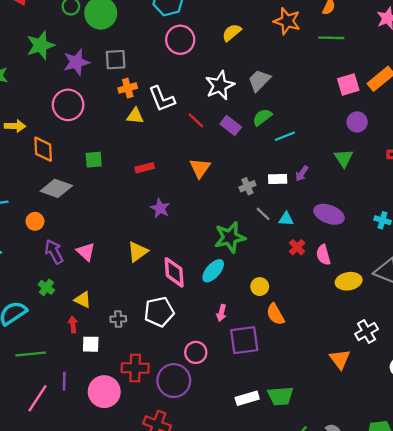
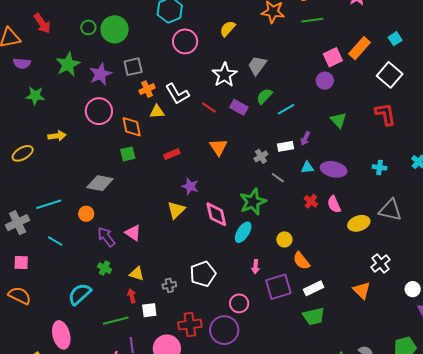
purple circle: (357, 122) -> (325, 81), moved
orange diamond: (43, 149) -> (132, 127), moved
cyan triangle: (286, 219) -> (307, 167), moved
yellow triangle: (138, 252) -> (176, 210), moved
pink diamond: (174, 272) -> (216, 214), moved
green line: (31, 354) -> (116, 321), moved
green trapezoid: (280, 396) -> (314, 316), moved
white rectangle: (247, 398) -> (314, 288), moved

